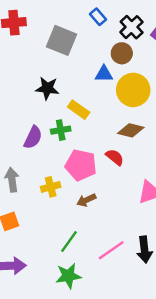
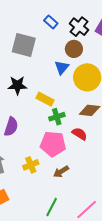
blue triangle: (104, 74) -> (62, 67), turned -42
green cross: (61, 130) -> (57, 117), moved

